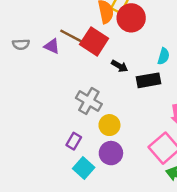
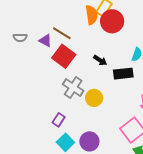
red square: (94, 41) -> (64, 56), moved
yellow circle: (109, 125) -> (94, 98), moved
purple circle: (111, 153) -> (89, 141), moved

